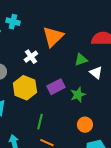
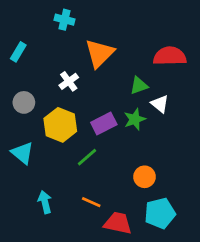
cyan cross: (13, 22) -> (65, 20), moved
green star: (78, 95) -> (135, 119), moved
green line: (40, 122) -> (87, 157), moved, turned 35

